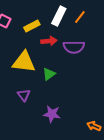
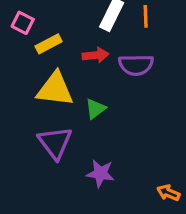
orange line: (80, 17) -> (146, 16), turned -40
yellow rectangle: (32, 26) -> (49, 44), moved
purple triangle: (24, 95) -> (55, 143), size x1.6

